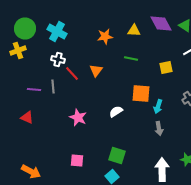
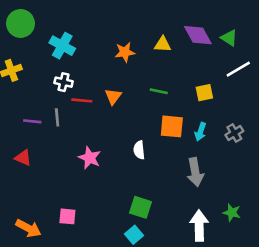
green circle: (25, 28) -> (21, 23), moved
green line: (131, 58) -> (159, 91), moved
red line: (72, 74) -> (82, 100), turned -42
cyan arrow: (158, 106) -> (200, 132), moved
white semicircle: (116, 112) -> (139, 150), turned -64
gray arrow: (159, 128) -> (195, 172), size x1.5
pink square: (77, 160) -> (67, 216), moved

